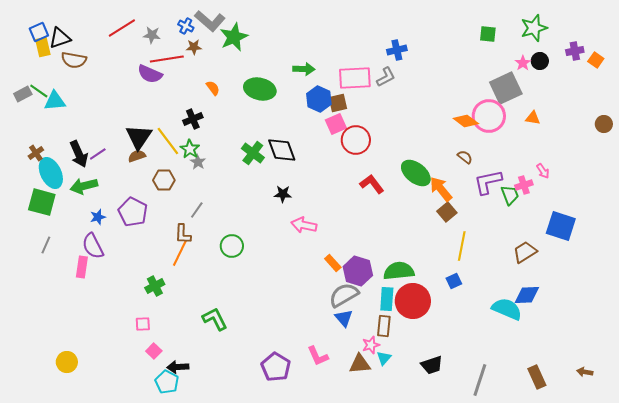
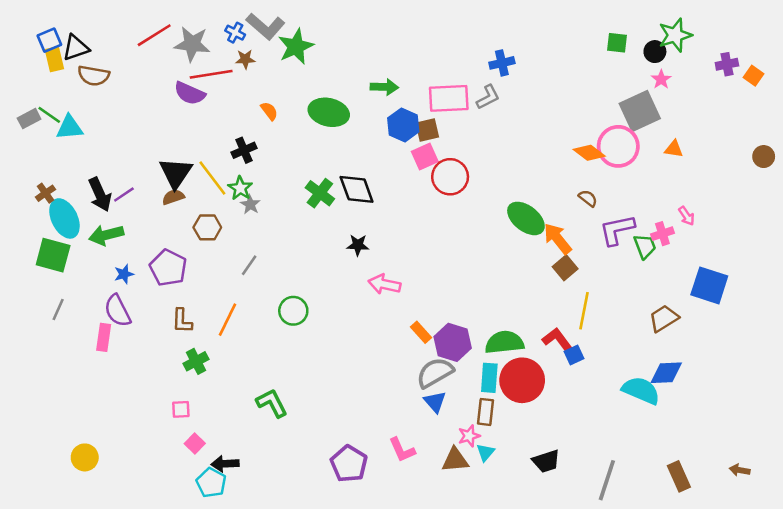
gray star: (152, 35) -> (192, 44), size x1.6
black circle: (540, 61) -> (655, 52), moved
red L-shape: (372, 184) -> (558, 340), moved
brown L-shape: (183, 234) -> (182, 321), moved

